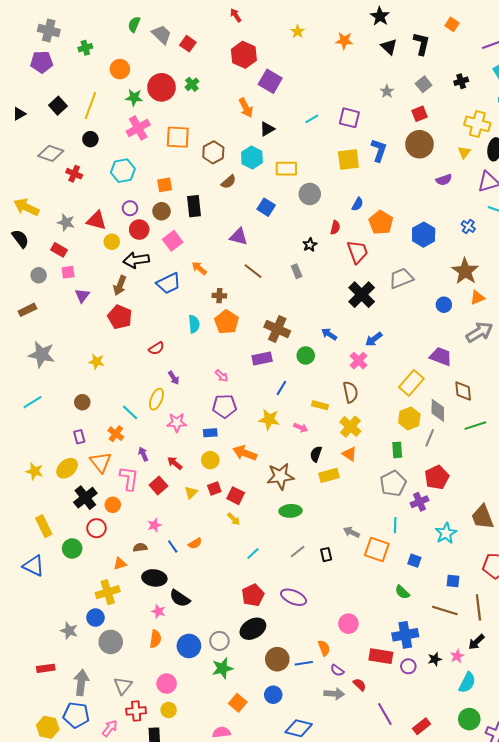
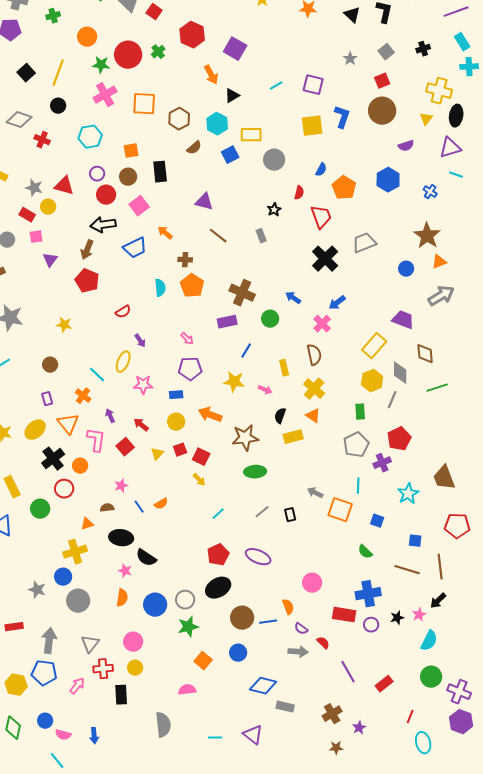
red hexagon: (244, 55) -> (192, 35), moved
blue square: (266, 207) -> (230, 155), moved, turned 30
blue hexagon: (424, 235) -> (388, 180), moved
yellow circle: (112, 242) -> (48, 207), moved
yellow rectangle: (320, 405) -> (284, 368), turned 63

